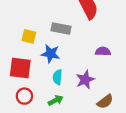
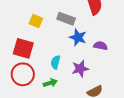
blue star: (51, 54) -> (78, 37), moved
red circle: (24, 96) -> (23, 74), size x1.5

